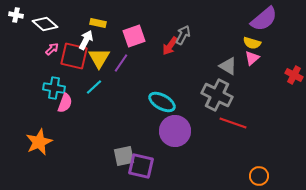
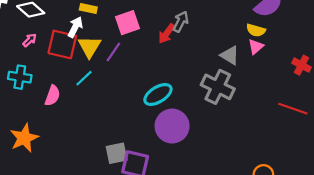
pink arrow: (52, 49) -> (30, 40), moved
cyan cross: (54, 88) -> (20, 77), moved
cyan ellipse: (162, 102) -> (158, 94), turned -60
red line: (233, 123) -> (293, 109), moved

